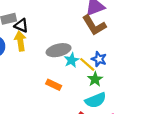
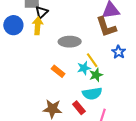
black triangle: (21, 26) -> (42, 12), turned 40
blue star: (99, 59) -> (119, 52), moved
cyan star: (71, 60) -> (84, 68), moved

